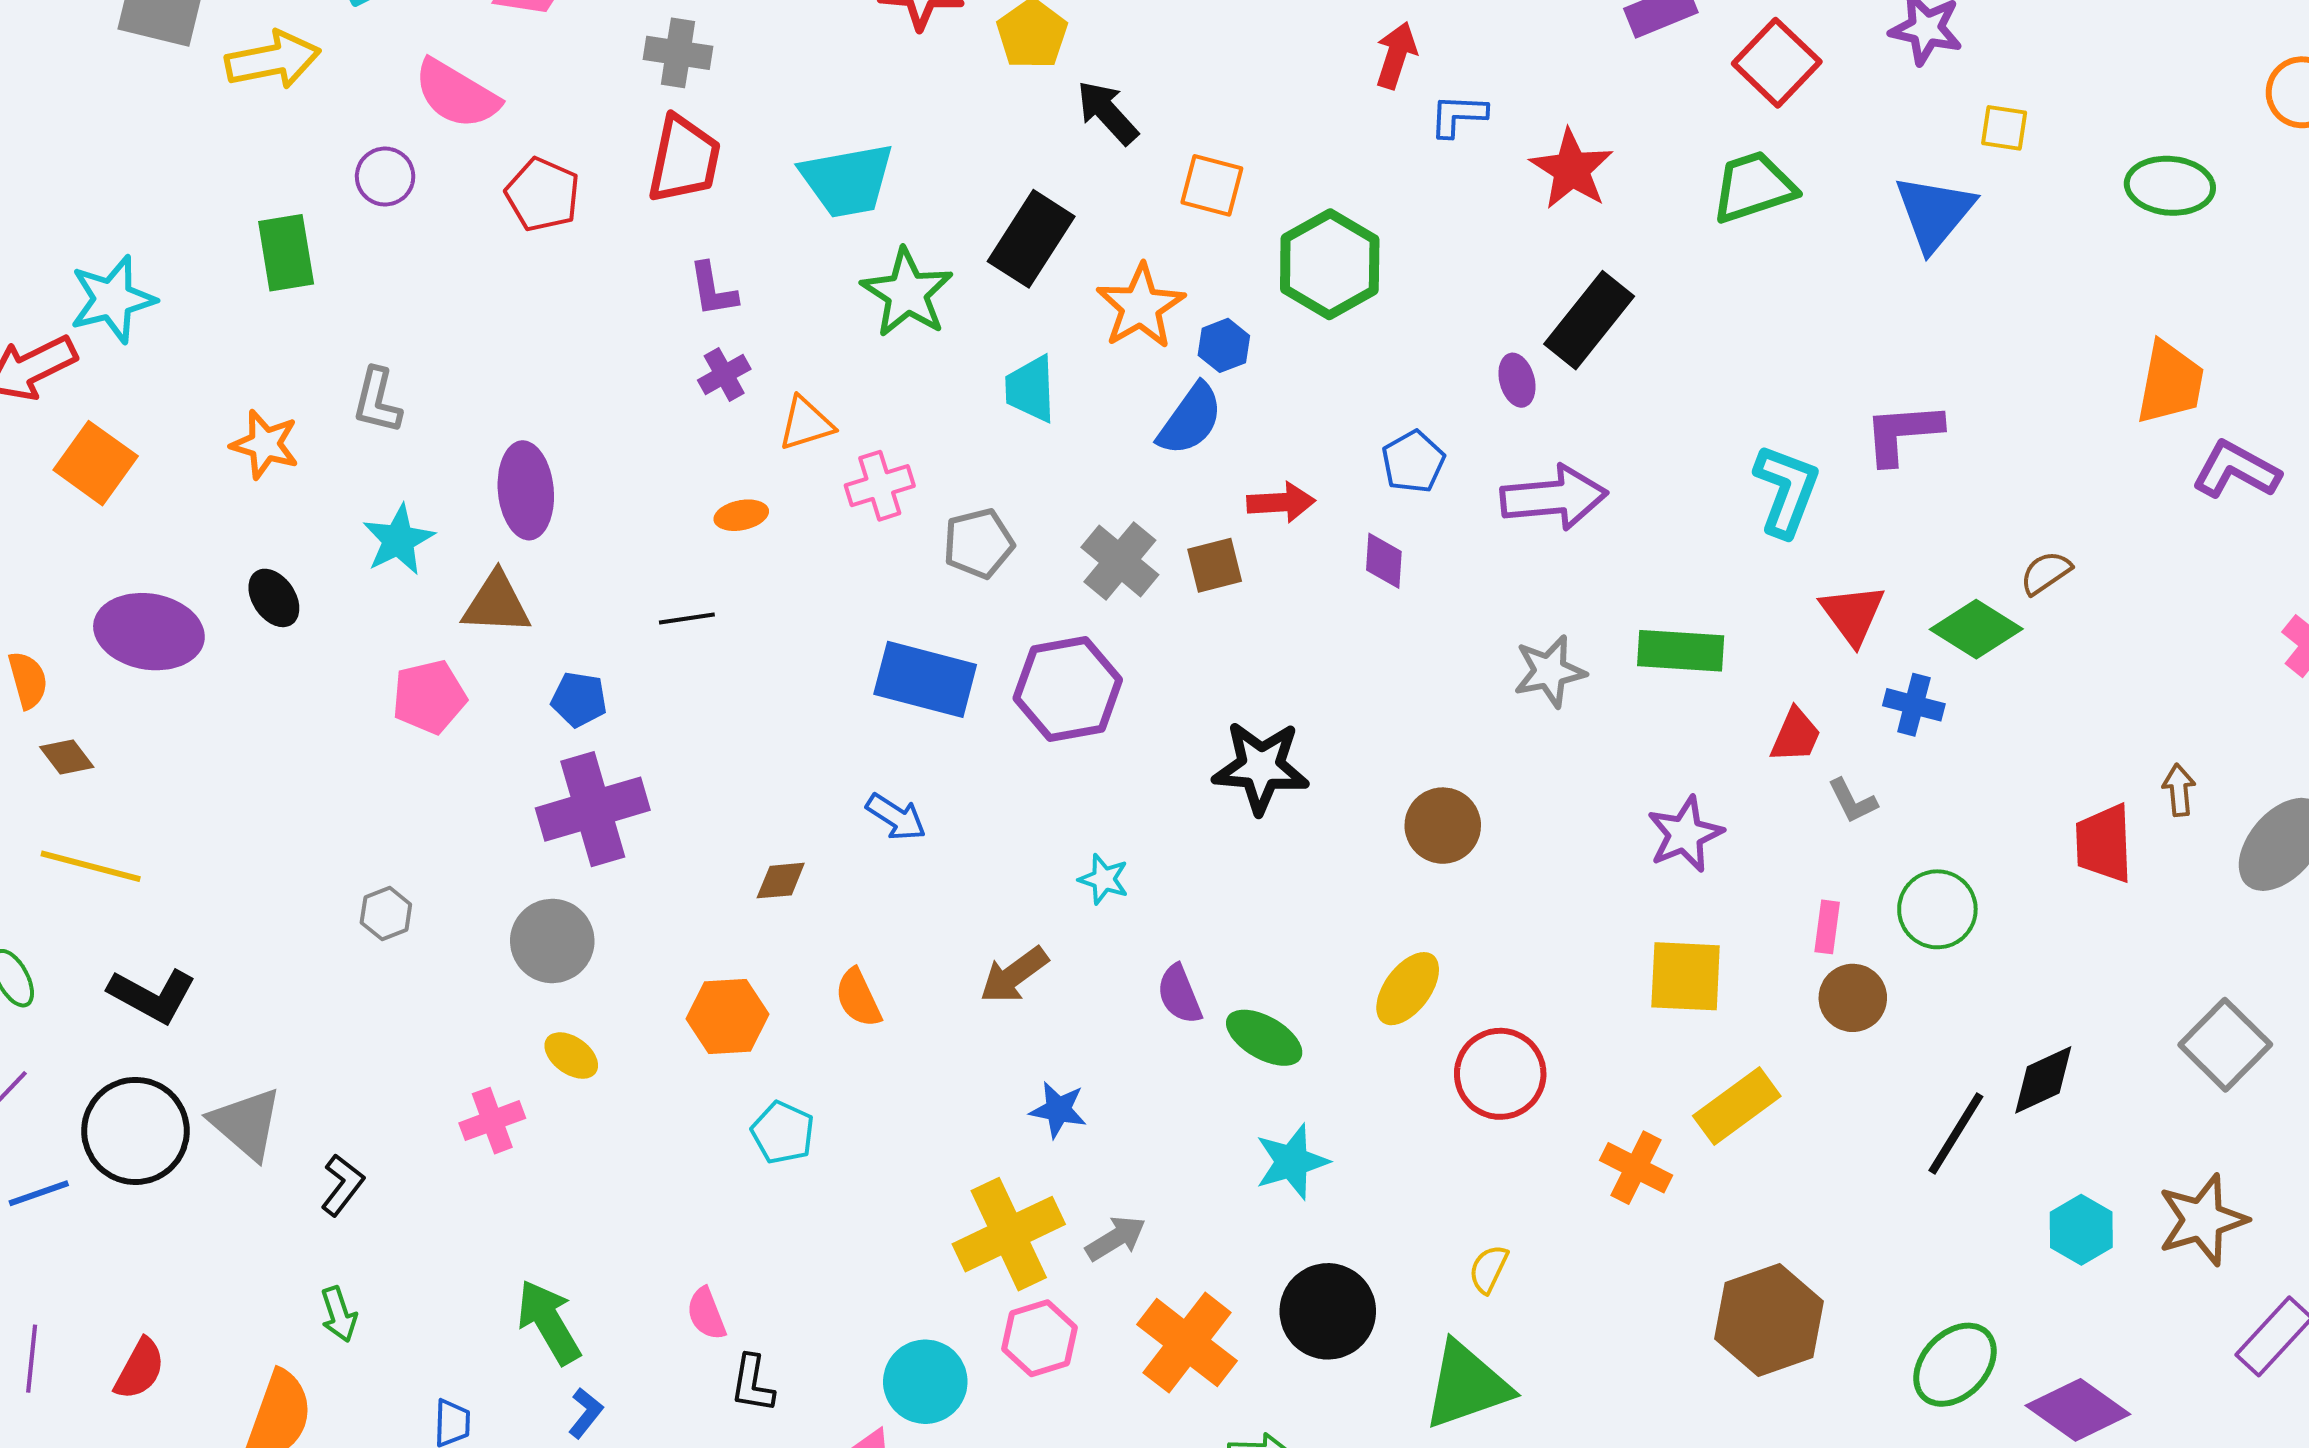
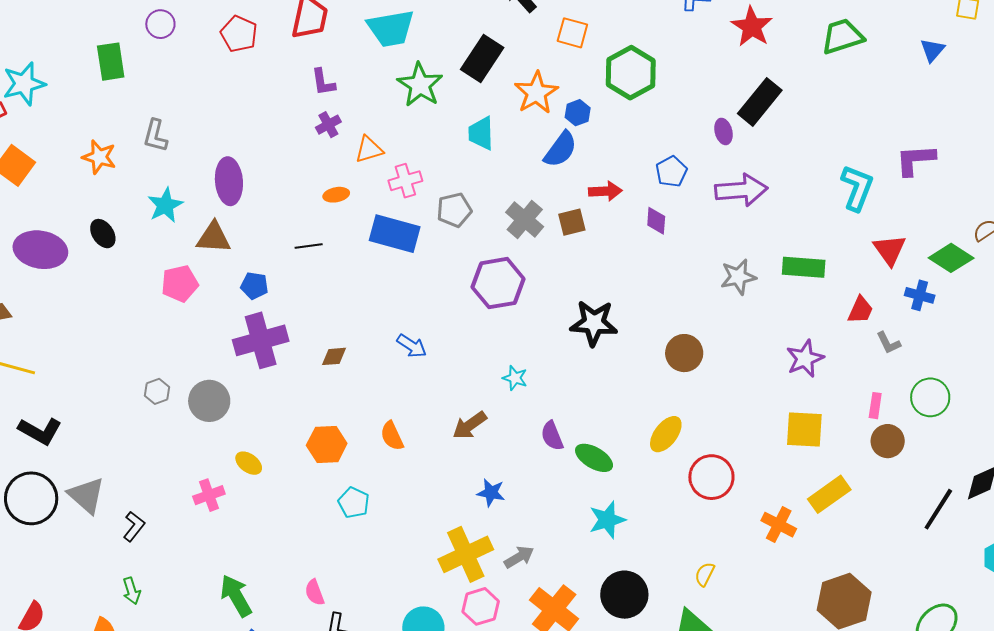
blue triangle: (1934, 213) -> (932, 50), size x0.6
blue rectangle: (925, 679) -> (395, 234), moved
brown diamond: (781, 881) -> (334, 356), moved
gray circle: (552, 941) -> (209, 401), moved

